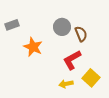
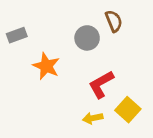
brown semicircle: (81, 34) -> (114, 21), moved

